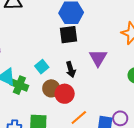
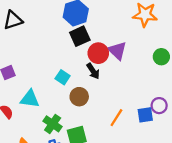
green cross: (19, 85) -> (53, 124), moved, turned 30
red circle: (65, 94) -> (98, 53), moved

